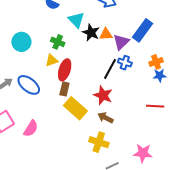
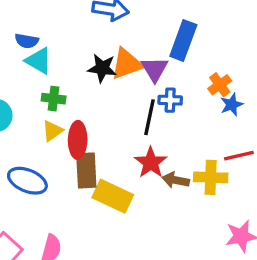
cyan triangle: (76, 20) -> (39, 61), moved
orange triangle: (106, 34) -> (127, 64), size x1.5
brown rectangle: (64, 89) -> (86, 170), size x1.5
red star: (103, 95) -> (151, 163), turned 30
brown arrow: (106, 118) -> (176, 180), moved
yellow cross: (99, 142) -> (211, 177), moved

